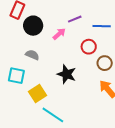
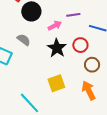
black star: (67, 74) -> (57, 48), moved
yellow square: (37, 93) -> (56, 83), moved

